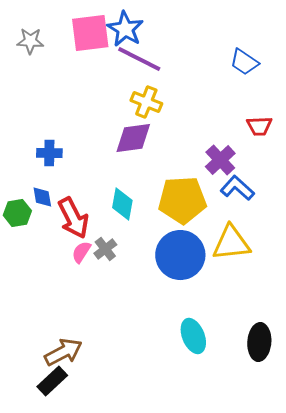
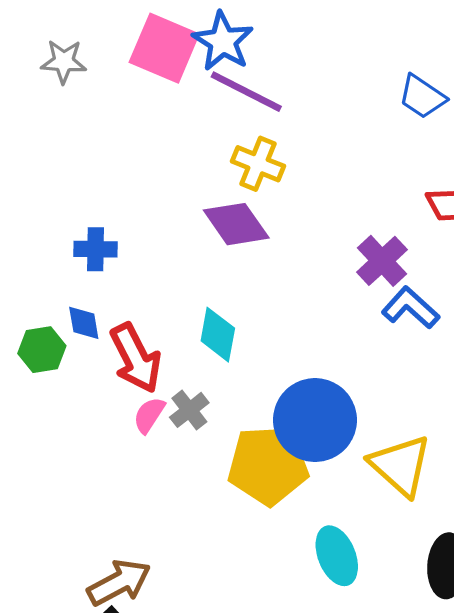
pink square: (90, 33) -> (164, 48), turned 30
purple diamond: (133, 138) -> (236, 224), turned 63
yellow pentagon: (182, 200) -> (268, 465), moved
yellow triangle: (231, 243) -> (400, 465), moved, turned 48

